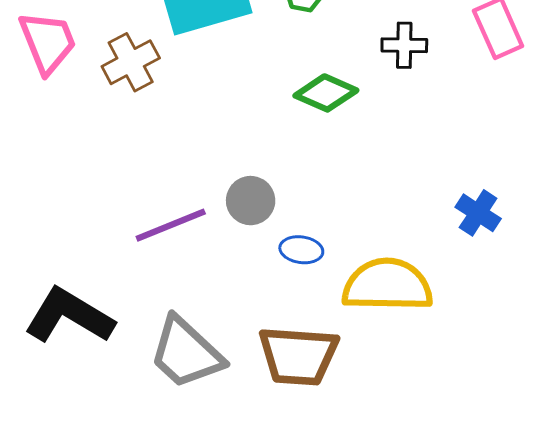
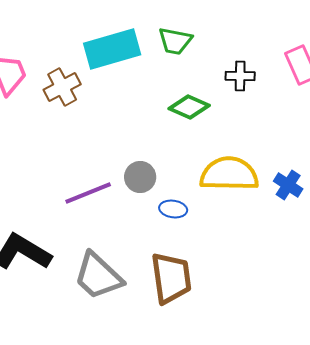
yellow semicircle: (387, 285) -> (229, 174), moved
brown trapezoid: (298, 356) -> (171, 278), turned -102

